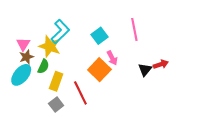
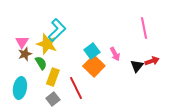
pink line: (134, 29) -> (144, 28), moved
cyan square: (99, 36) -> (92, 51), moved
pink arrow: (112, 58) -> (115, 54), moved
green semicircle: (43, 66) -> (41, 63), turned -56
cyan ellipse: (21, 75) -> (20, 88), moved, turned -30

